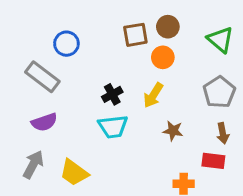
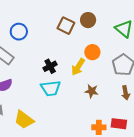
brown square: (135, 35) -> (66, 26), turned 36
orange circle: (163, 57) -> (92, 52), moved
red rectangle: (213, 161) -> (119, 124), moved

